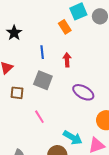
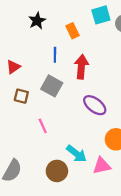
orange rectangle: (65, 27) -> (72, 31), moved
black star: (14, 33) -> (37, 21), moved
red arrow: (67, 60) -> (81, 67), size x1.5

